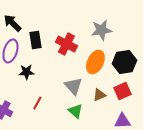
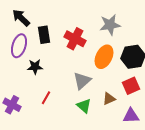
gray triangle: (73, 86) -> (82, 81), turned 30
brown triangle: (99, 95) -> (109, 99), moved

